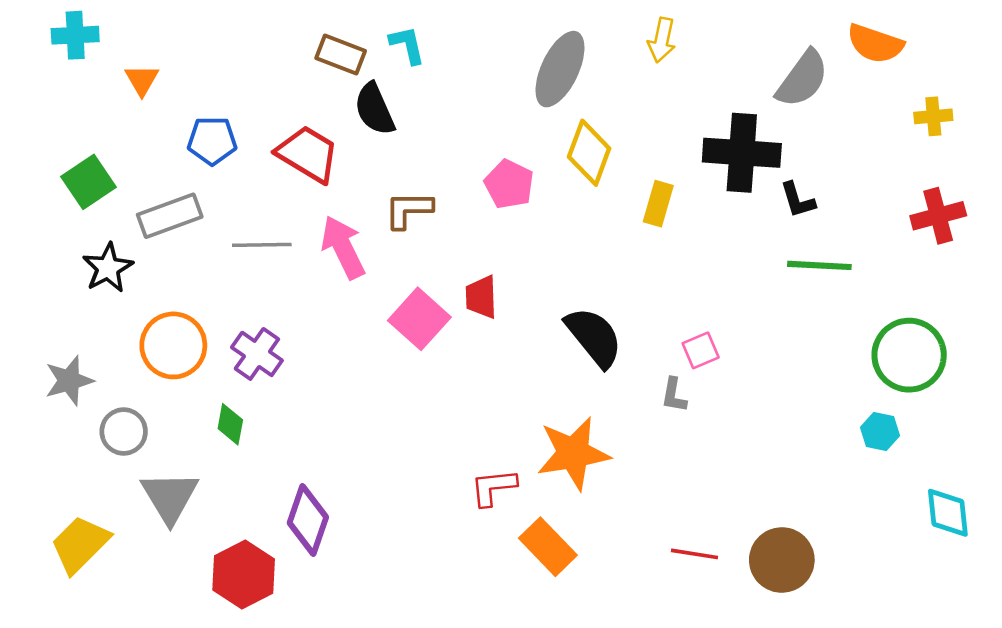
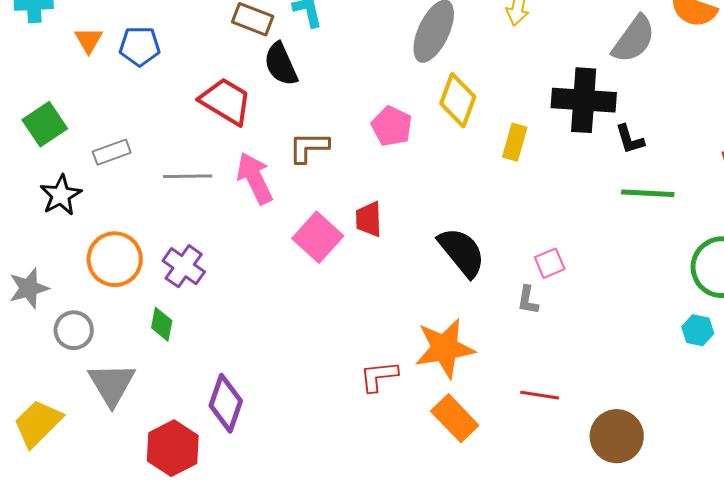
blue pentagon: (212, 141) -> (140, 46), moved
gray rectangle: (170, 216) -> (112, 152), size x0.7
orange rectangle: (548, 547) -> (455, 418), moved
red line: (695, 554) -> (540, 395), moved

